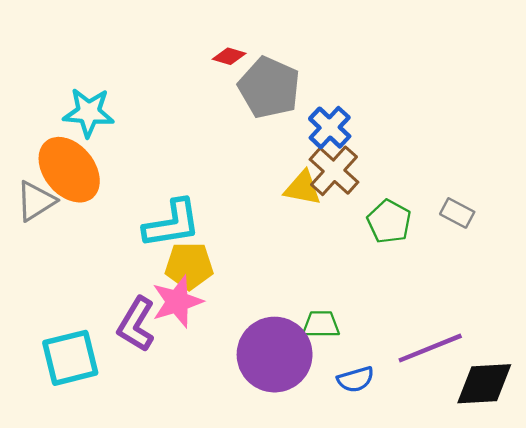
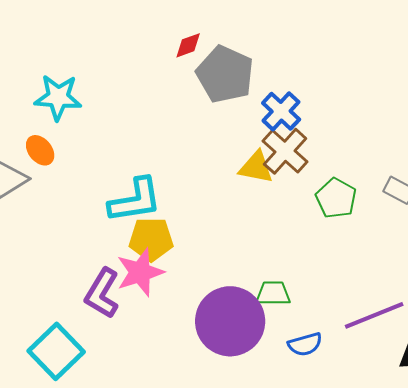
red diamond: (229, 56) -> (188, 45), turned -36
orange ellipse: (69, 170) -> (40, 150), size x0.5
cyan square: (70, 358) -> (56, 351), moved, turned -30

